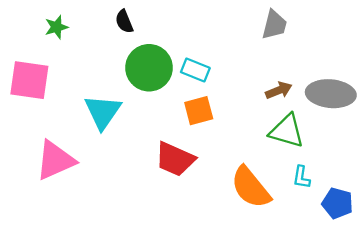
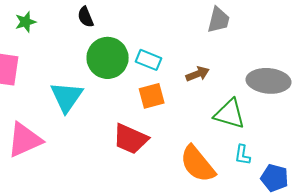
brown arrow: (279, 90) -> (198, 74), moved

